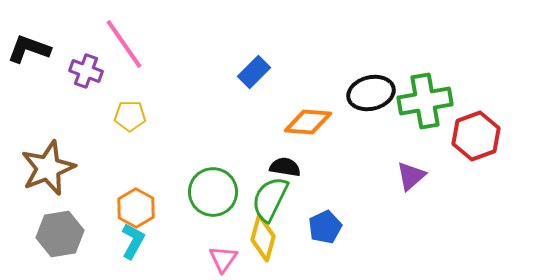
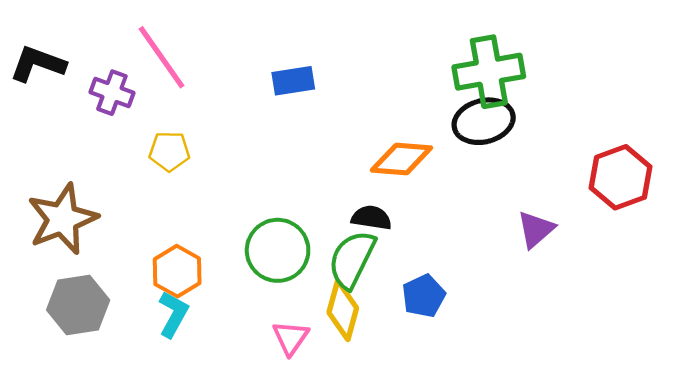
blue rectangle: (254, 72) -> (293, 81), moved, turned 36
green cross: (425, 101) -> (489, 72), moved

